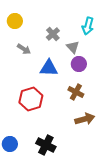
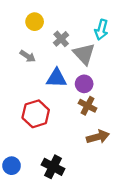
yellow circle: (15, 21) -> (35, 22), moved
gray triangle: (73, 47) -> (84, 54), size x1.5
purple circle: (79, 64) -> (84, 84), moved

